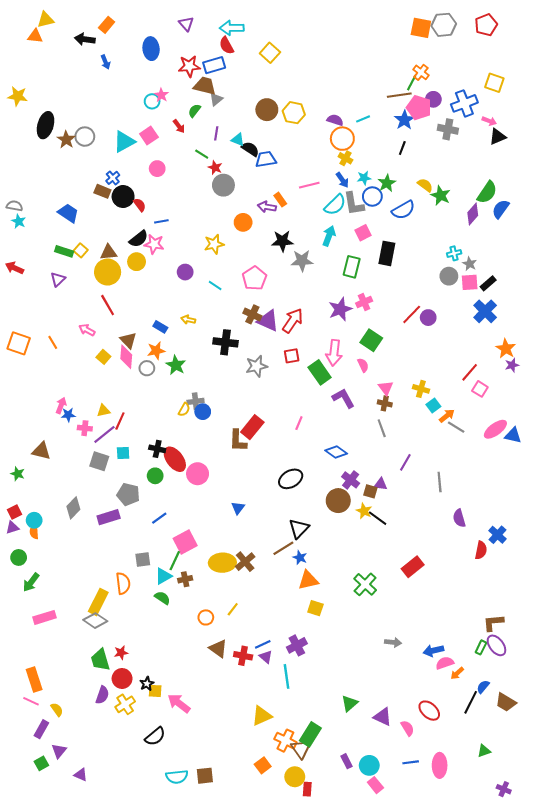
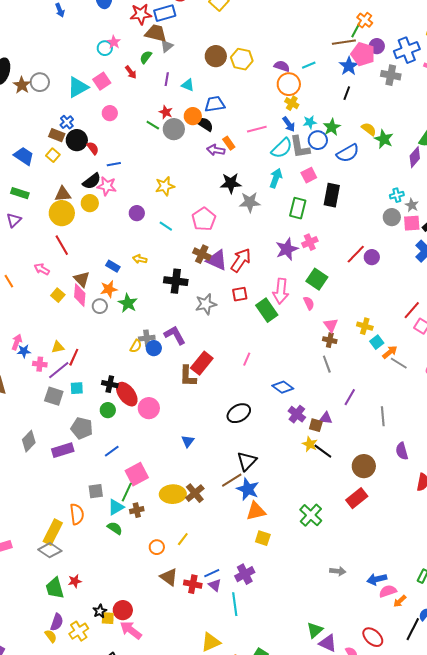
black semicircle: (250, 149) -> (205, 124), moved
green line: (202, 154) -> (153, 125), moved
orange circle: (243, 222) -> (193, 116), moved
yellow square: (81, 250) -> (53, 155), moved
purple L-shape: (343, 398) -> (175, 335), moved
brown circle: (338, 501) -> (364, 466), moved
blue star: (300, 557) -> (248, 489), size x1.6
red circle: (122, 678) -> (123, 610), moved
green triangle: (350, 703) -> (315, 630), moved
yellow semicircle: (57, 710) -> (51, 636), moved

